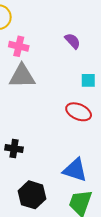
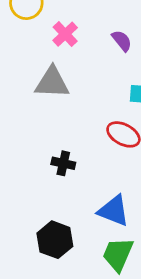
pink cross: (19, 46) -> (65, 34), moved, turned 30
black cross: (14, 149) -> (63, 163), moved

